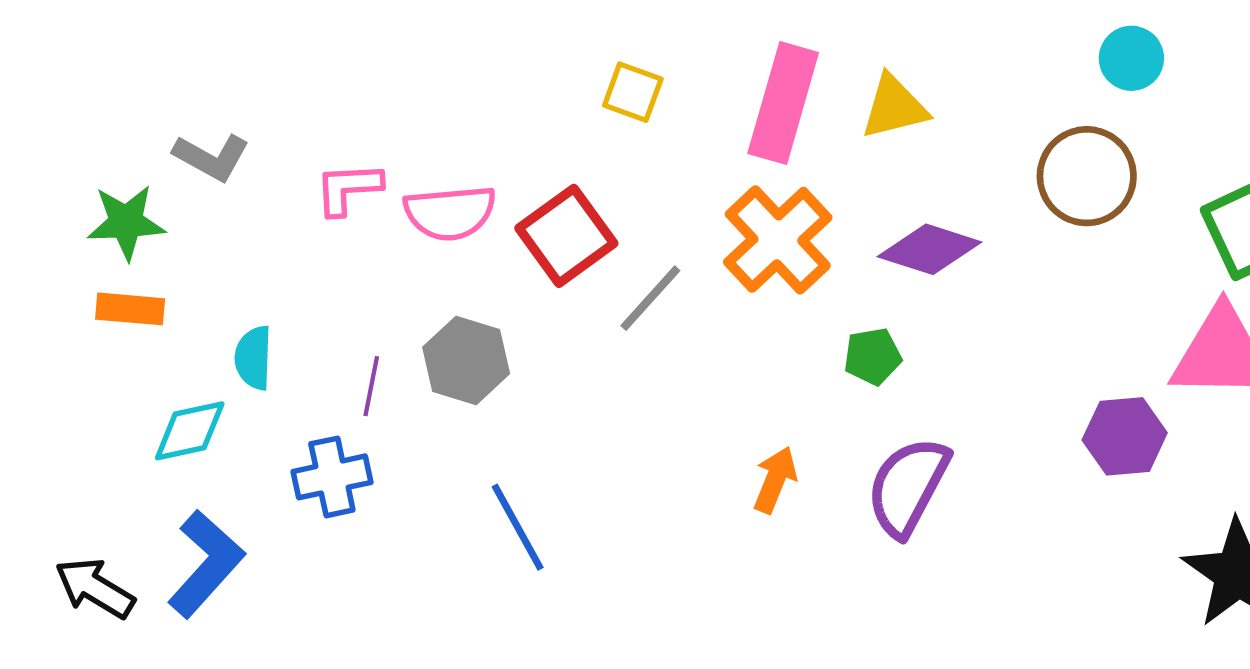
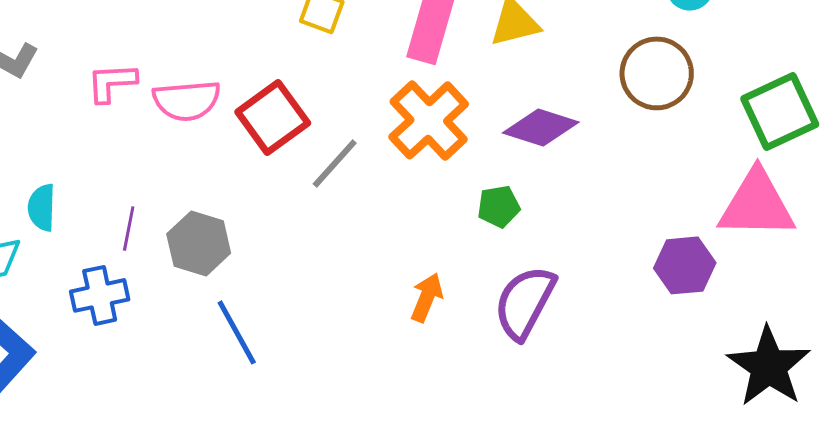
gray hexagon: (466, 360) -> (199, 243), moved

